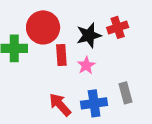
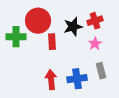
pink star: (86, 65) -> (95, 44), moved
red arrow: (60, 105) -> (51, 80), turned 36

